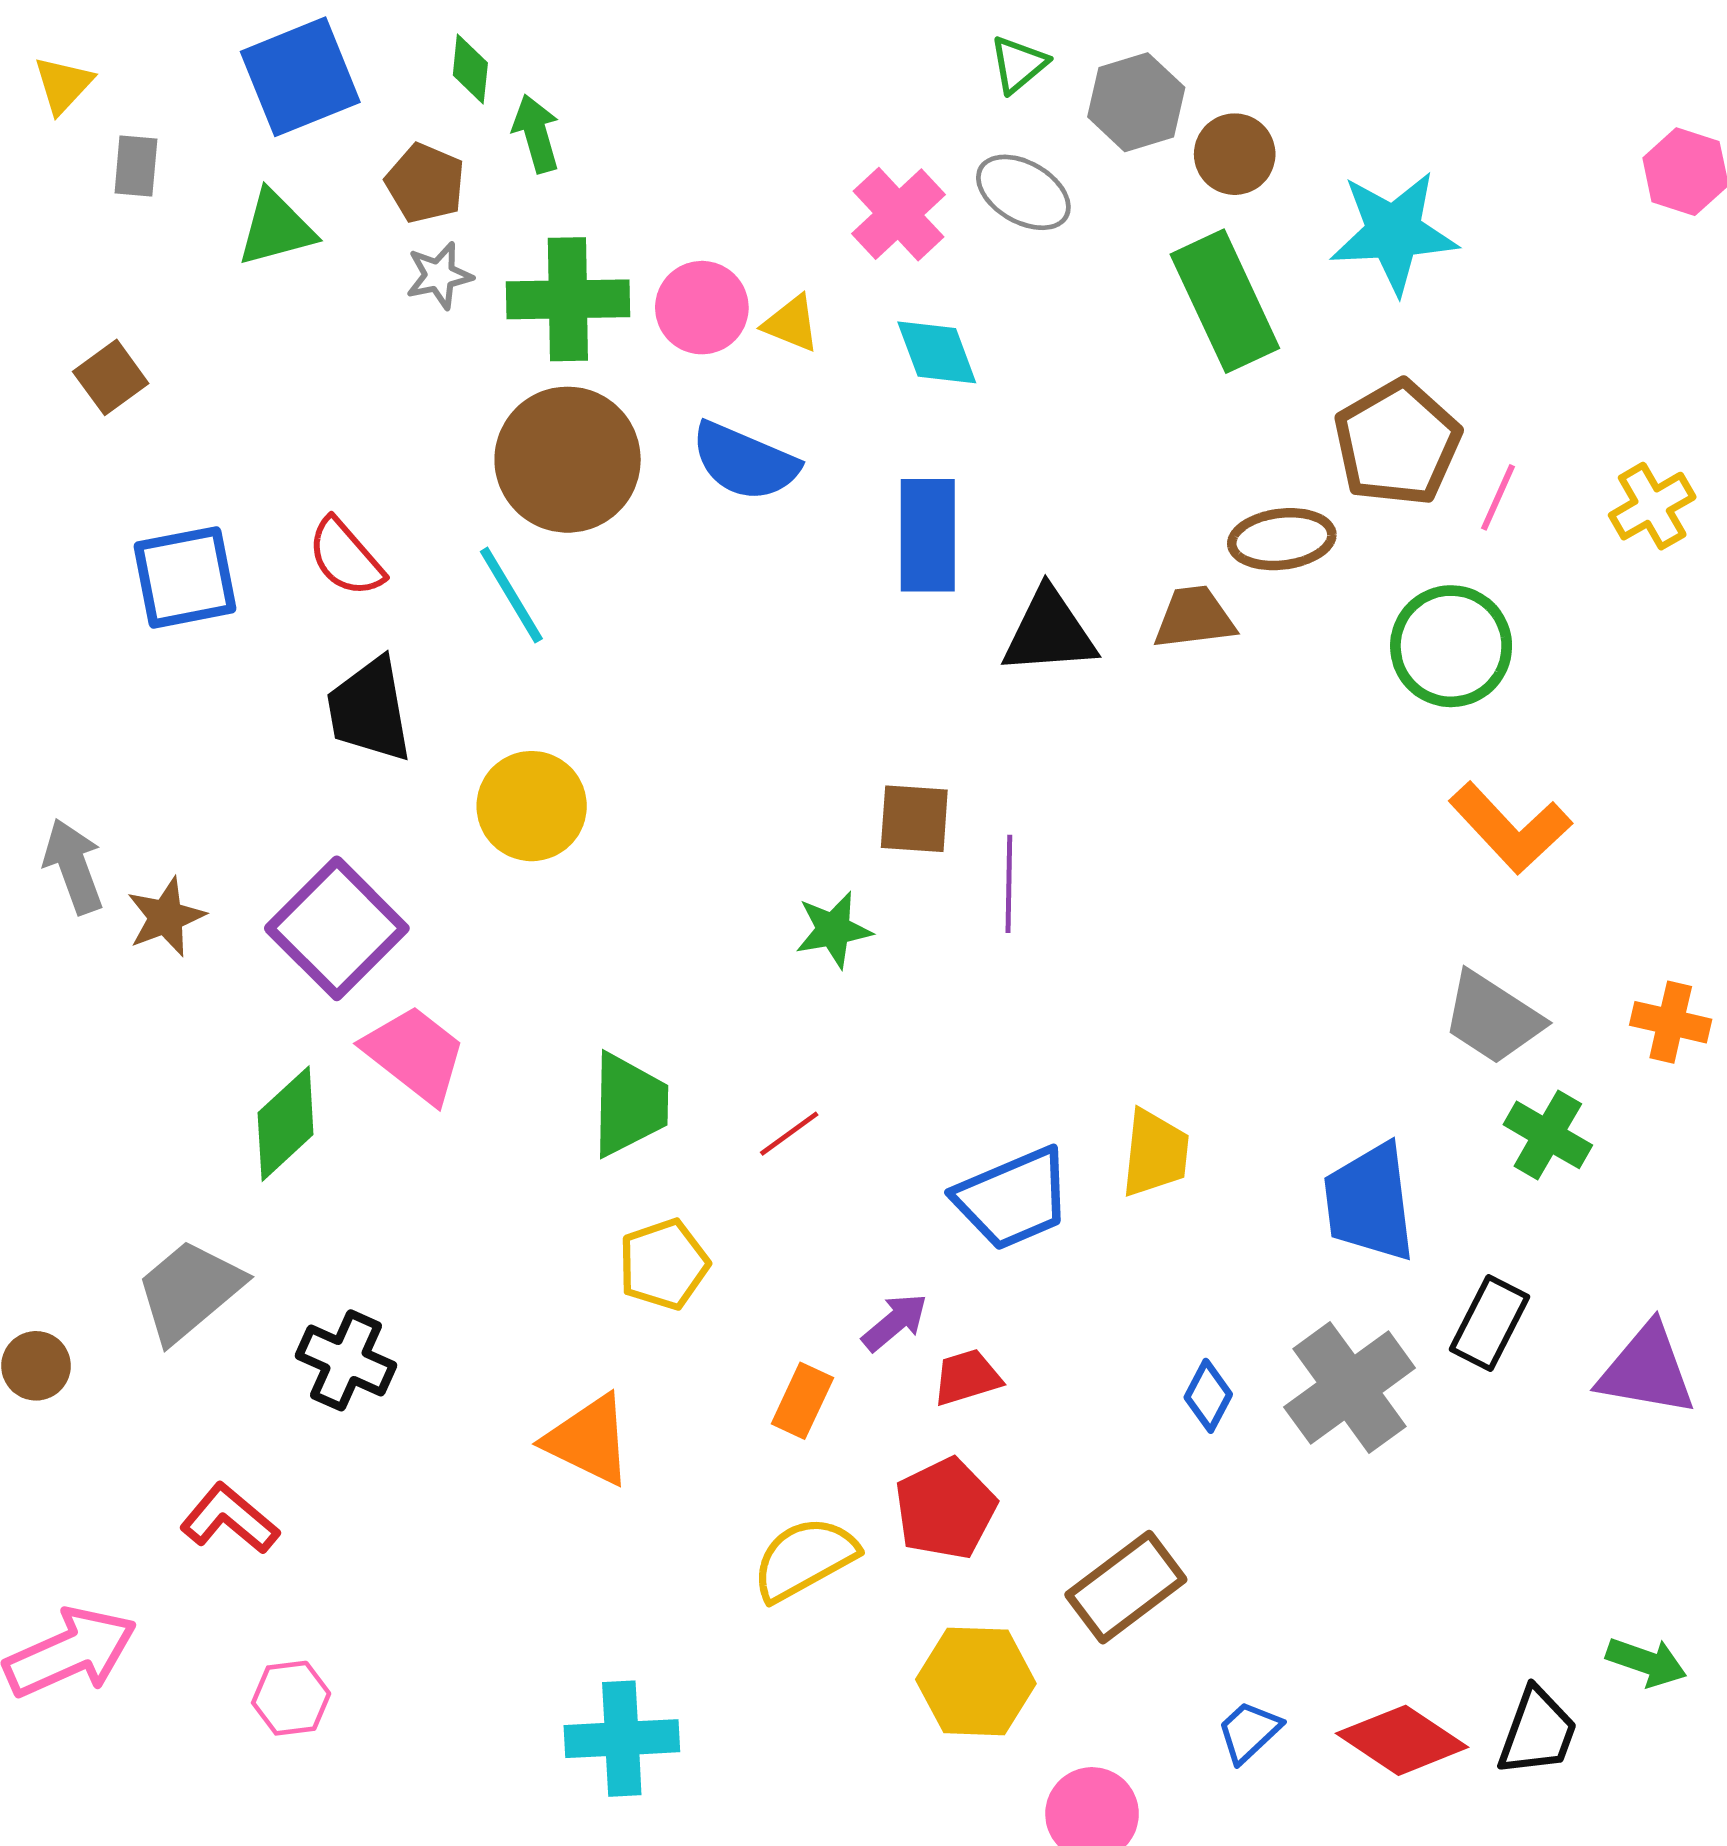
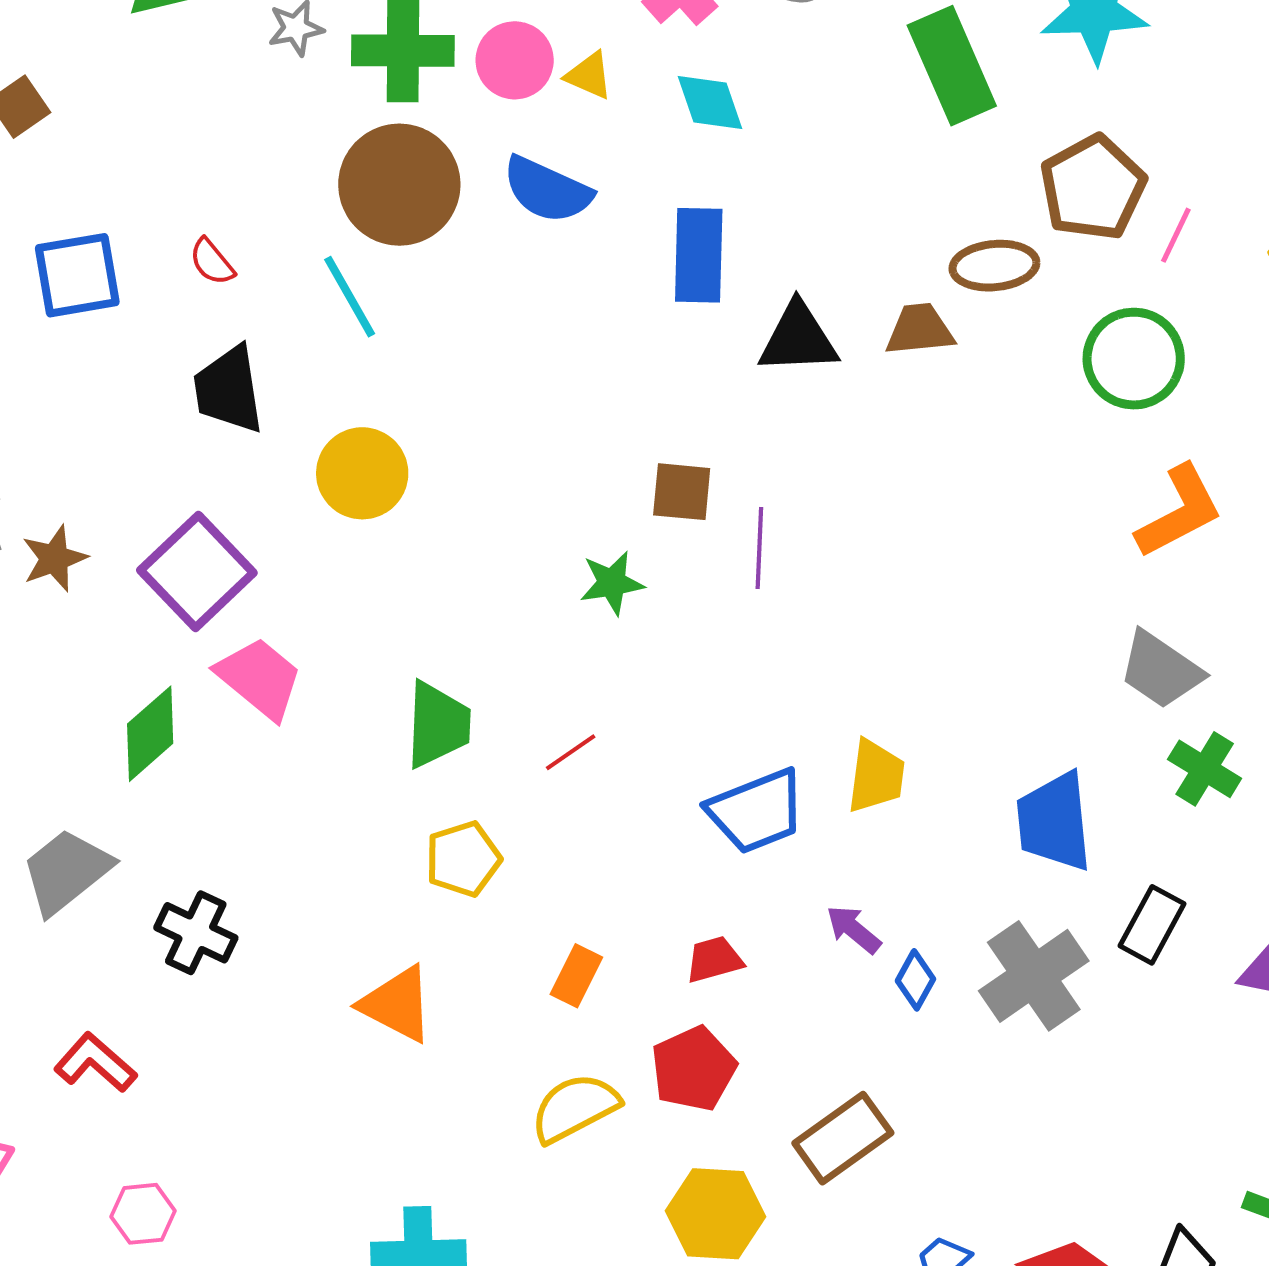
red semicircle: (346, 557) -> (212, 262), size x0.7
orange L-shape: (1510, 828) -> (1179, 512), turned -76
purple arrow: (895, 1322) -> (854, 929), moved, turned -102

